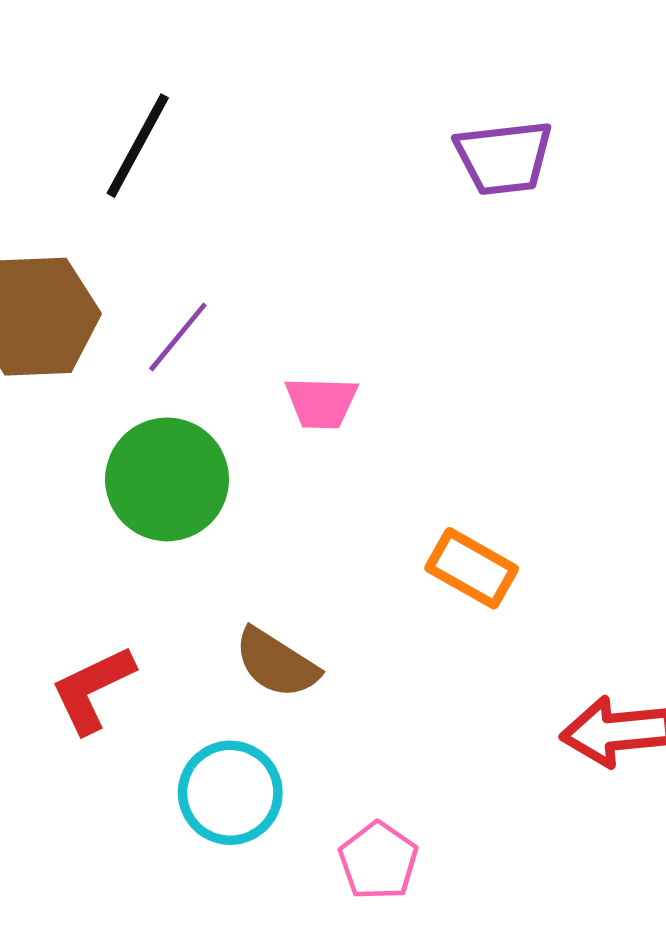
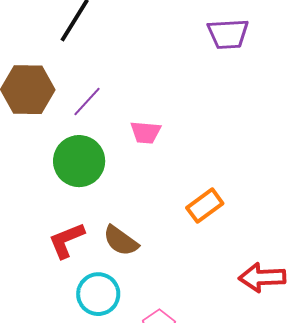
orange rectangle: (472, 568) -> (205, 206), turned -69
red L-shape: (93, 689) -> (67, 240), moved

